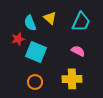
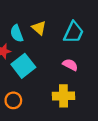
cyan square: (36, 52) -> (23, 66), turned 30
orange circle: (35, 82) -> (13, 100), moved

